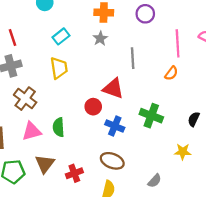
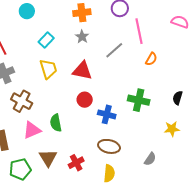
pink line: (178, 43) -> (139, 31), moved
gray line: (133, 58) -> (114, 50), turned 60
red triangle: (113, 88) -> (82, 71), moved

